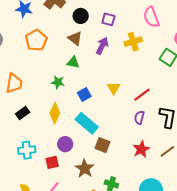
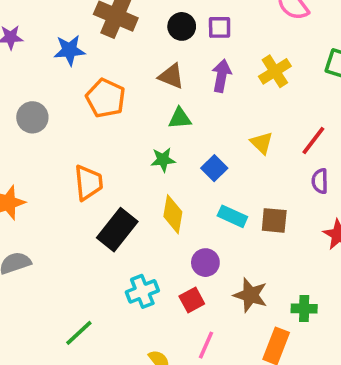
black circle: (81, 16) -> (182, 26), moved
yellow cross: (133, 42) -> (275, 71), moved
black rectangle: (23, 113) -> (117, 230), size x1.6
cyan rectangle: (87, 123) -> (232, 216), size x0.7
brown square: (102, 145) -> (274, 220), moved

